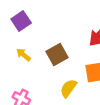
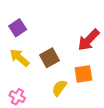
yellow arrow: (23, 55) -> (19, 58), size x1.5

